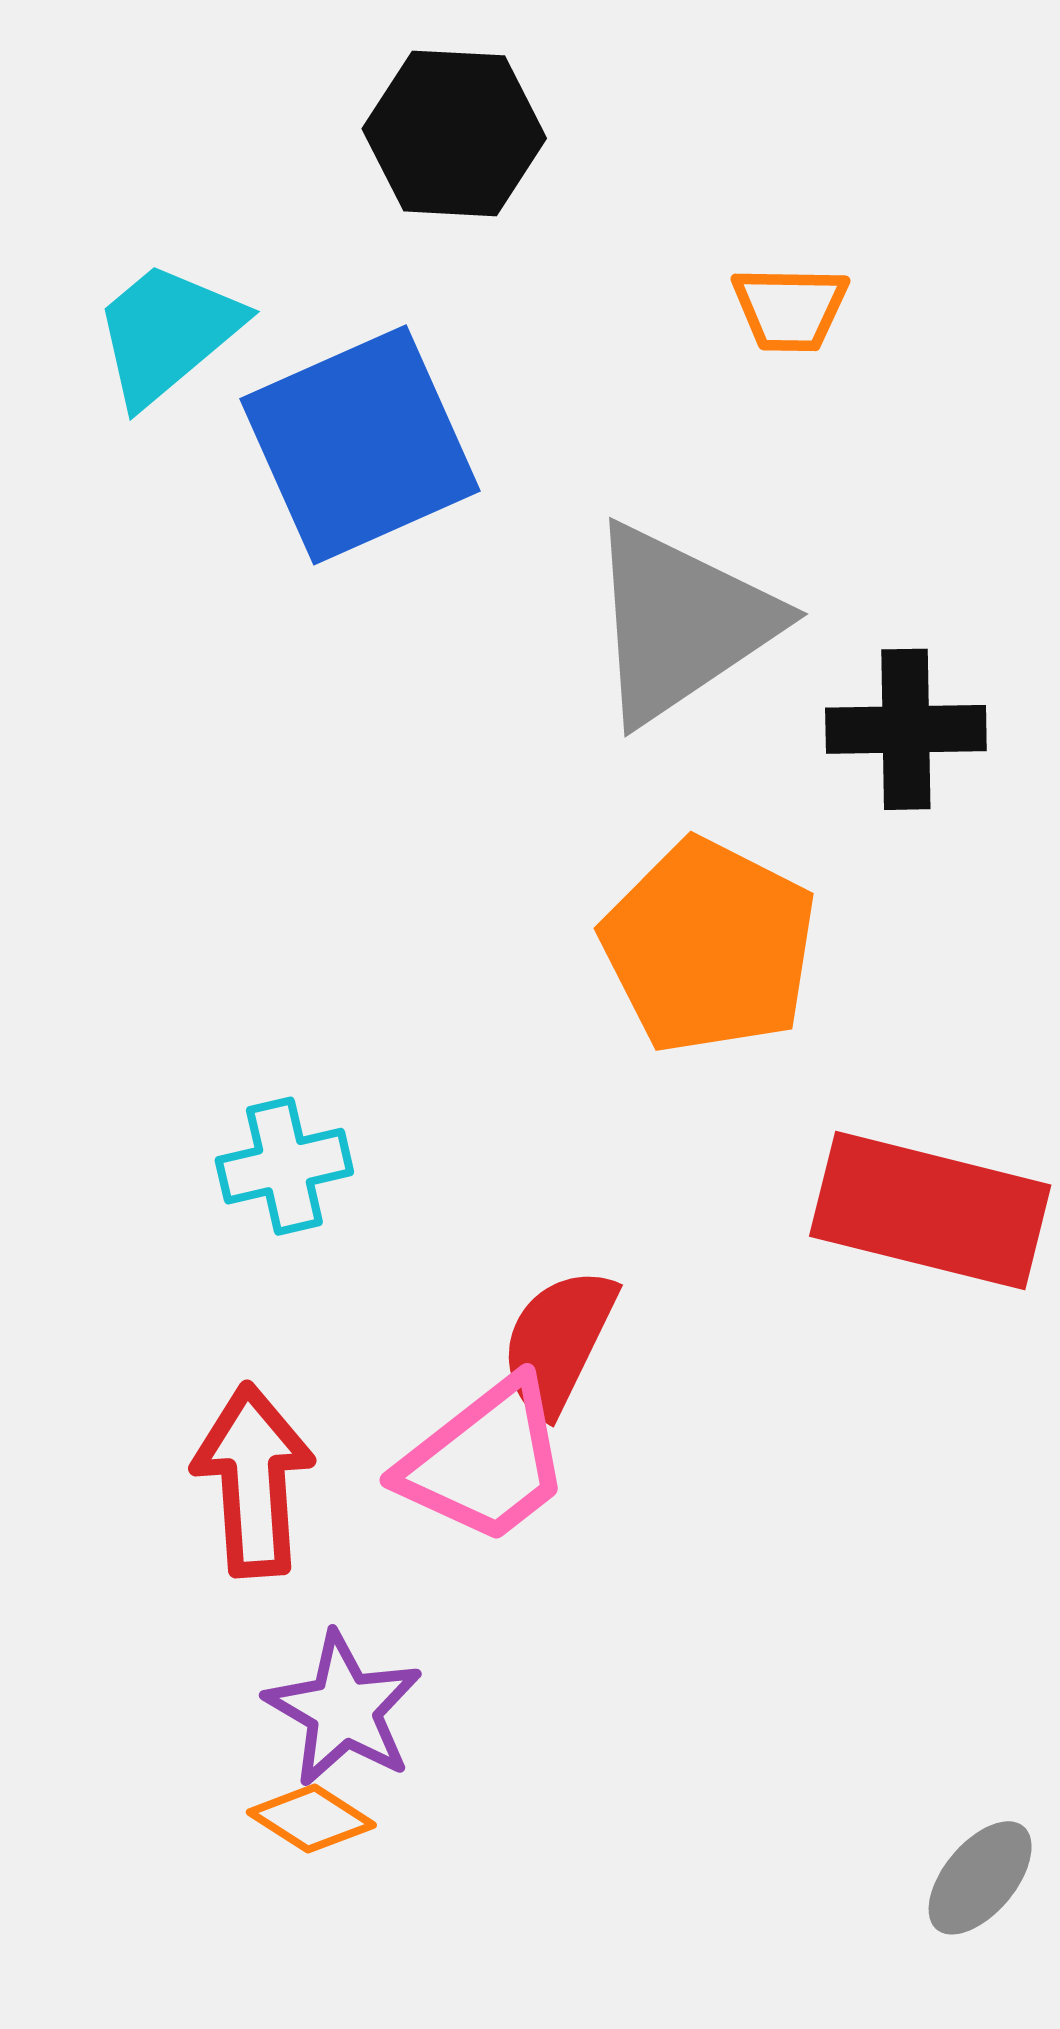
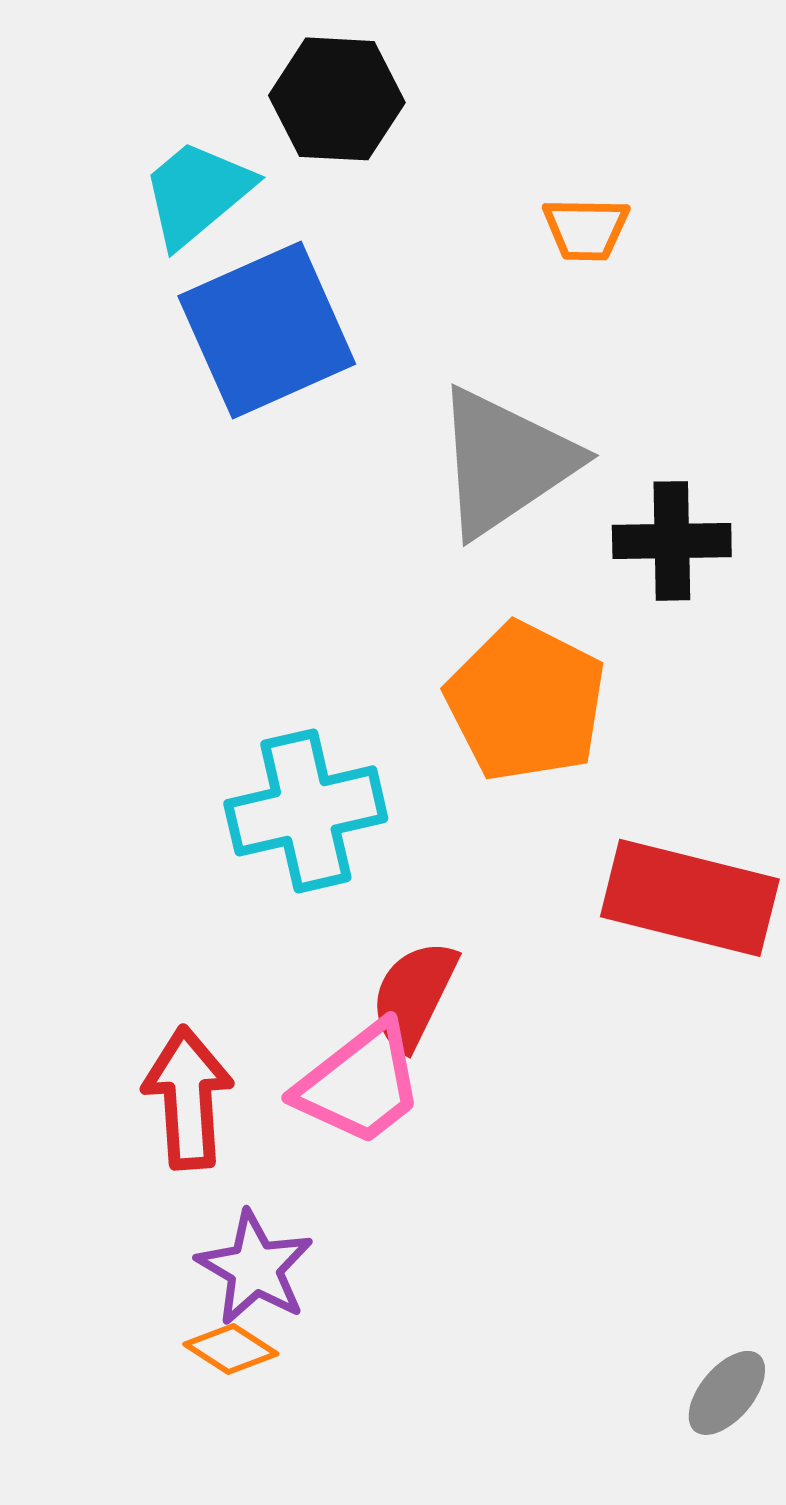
cyan trapezoid: (167, 333) -> (197, 193), moved
cyan cross: (284, 1166) -> (306, 811), moved, size x1.6

